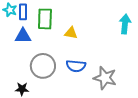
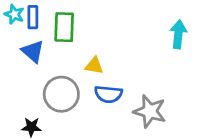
yellow triangle: (71, 33) -> (94, 66), moved
blue triangle: (23, 36) -> (33, 51), turned 42

